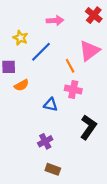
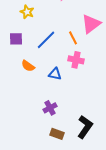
blue line: (41, 52) -> (46, 40), moved
orange semicircle: (21, 85) -> (28, 66), moved, turned 64
black L-shape: (88, 127) -> (85, 127), moved

